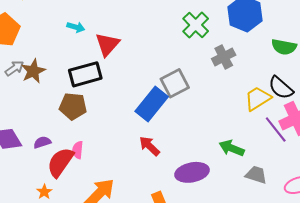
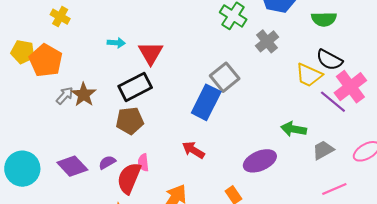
yellow trapezoid: (258, 99) -> (309, 75), turned -112
red arrow: (149, 146) -> (193, 150), moved
gray trapezoid: (256, 175) -> (323, 150), turned -35

